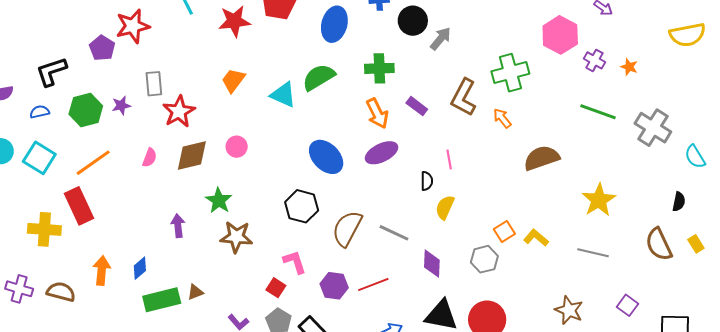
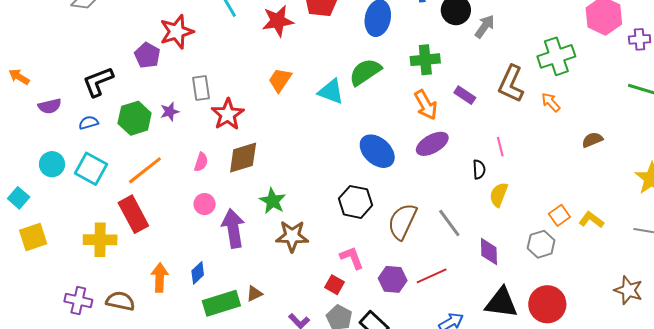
purple cross: (594, 60) -> (640, 39), turned -30
pink circle: (237, 147) -> (205, 204), moved
brown semicircle: (542, 158) -> (592, 140), size x0.6
purple arrow: (178, 226) -> (233, 228), size x1.6
gray line: (394, 233) -> (449, 223), turned 32

